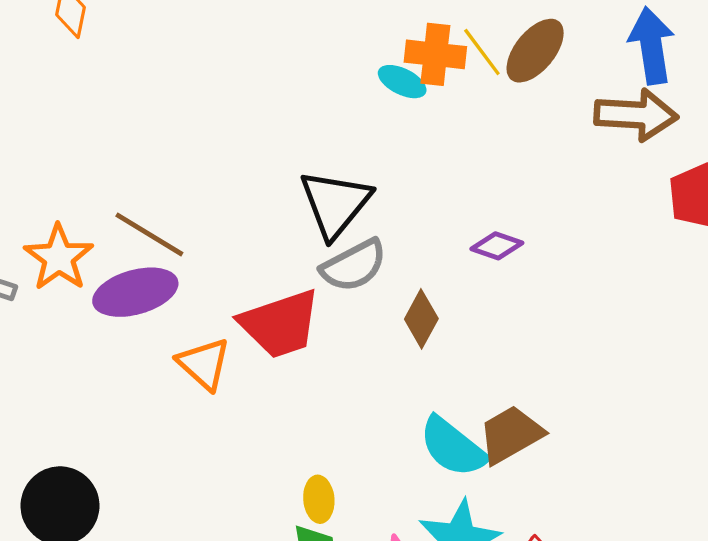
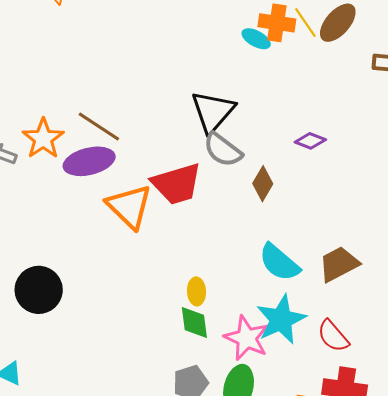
gray semicircle: (354, 266) -> (223, 150), turned 63
orange triangle: (204, 364) -> (129, 206), size x1.4
brown trapezoid: (511, 435) -> (339, 264), moved

